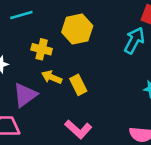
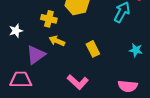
yellow rectangle: (78, 85) -> (93, 49), moved

